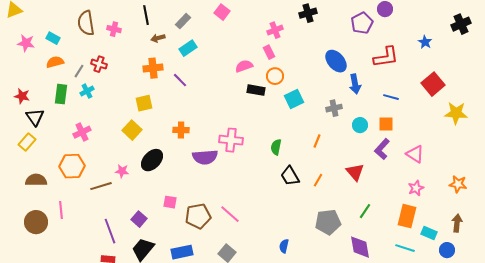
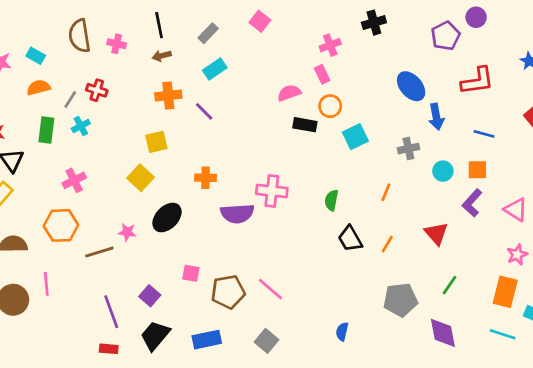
brown arrow: (158, 38) -> (162, 56), moved

